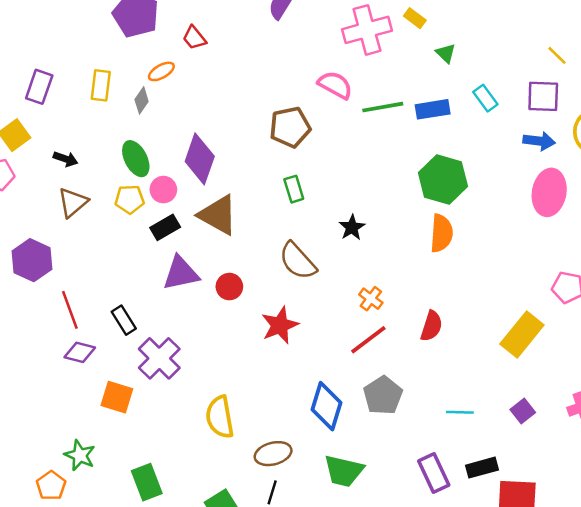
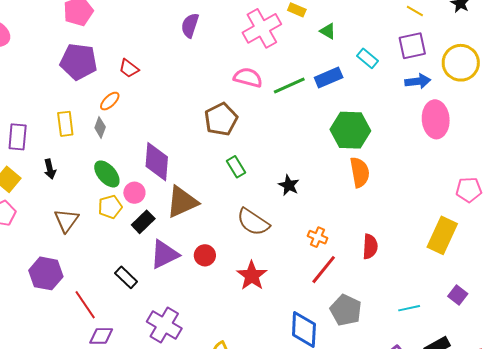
black arrow: (66, 159) -> (50, 169), moved, turned 72
brown triangle: (218, 215) -> (182, 202), turned -39
black rectangle: (124, 320) -> (126, 277), moved

